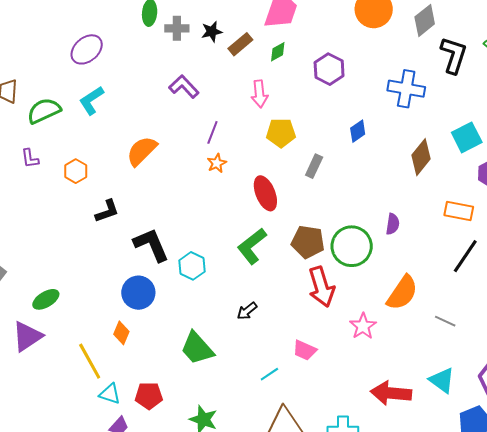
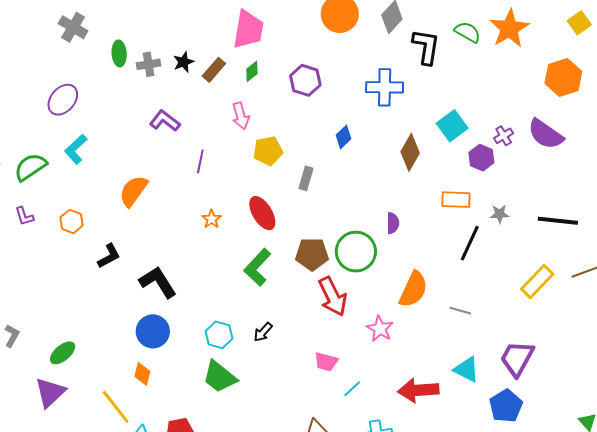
orange star: (217, 163) -> (212, 219), moved
cyan hexagon: (192, 266) -> (219, 335), moved
cyan line: (269, 374) -> (352, 389), moved

